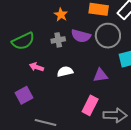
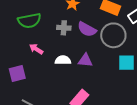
purple triangle: (100, 75) -> (85, 60), moved

